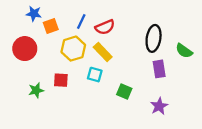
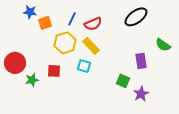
black ellipse: (154, 38) -> (136, 17), moved, turned 45
red circle: (25, 49) -> (15, 63), moved
green square: (124, 91) -> (123, 81), moved

